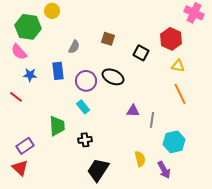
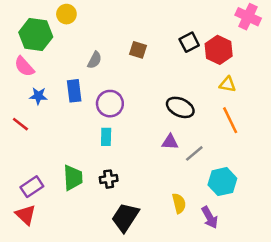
black square: (141, 53) -> (189, 42), moved, turned 35
black ellipse: (113, 77) -> (180, 107), moved
cyan rectangle: (83, 107) -> (106, 137), turned 40
gray line: (152, 120) -> (194, 153), turned 42
green trapezoid: (57, 126) -> (73, 178), moved

